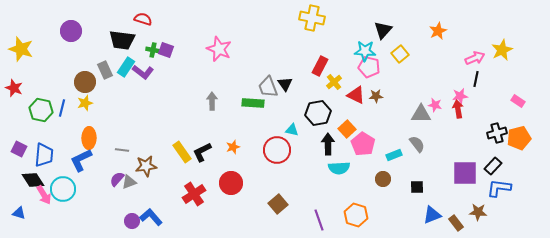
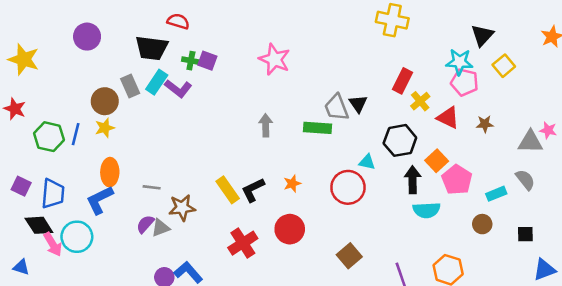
brown star: (376, 96) -> (485, 124), moved

